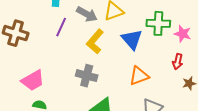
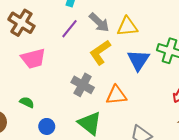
orange triangle: (139, 76) -> (116, 95), moved
pink trapezoid: (33, 80) -> (33, 59), moved

